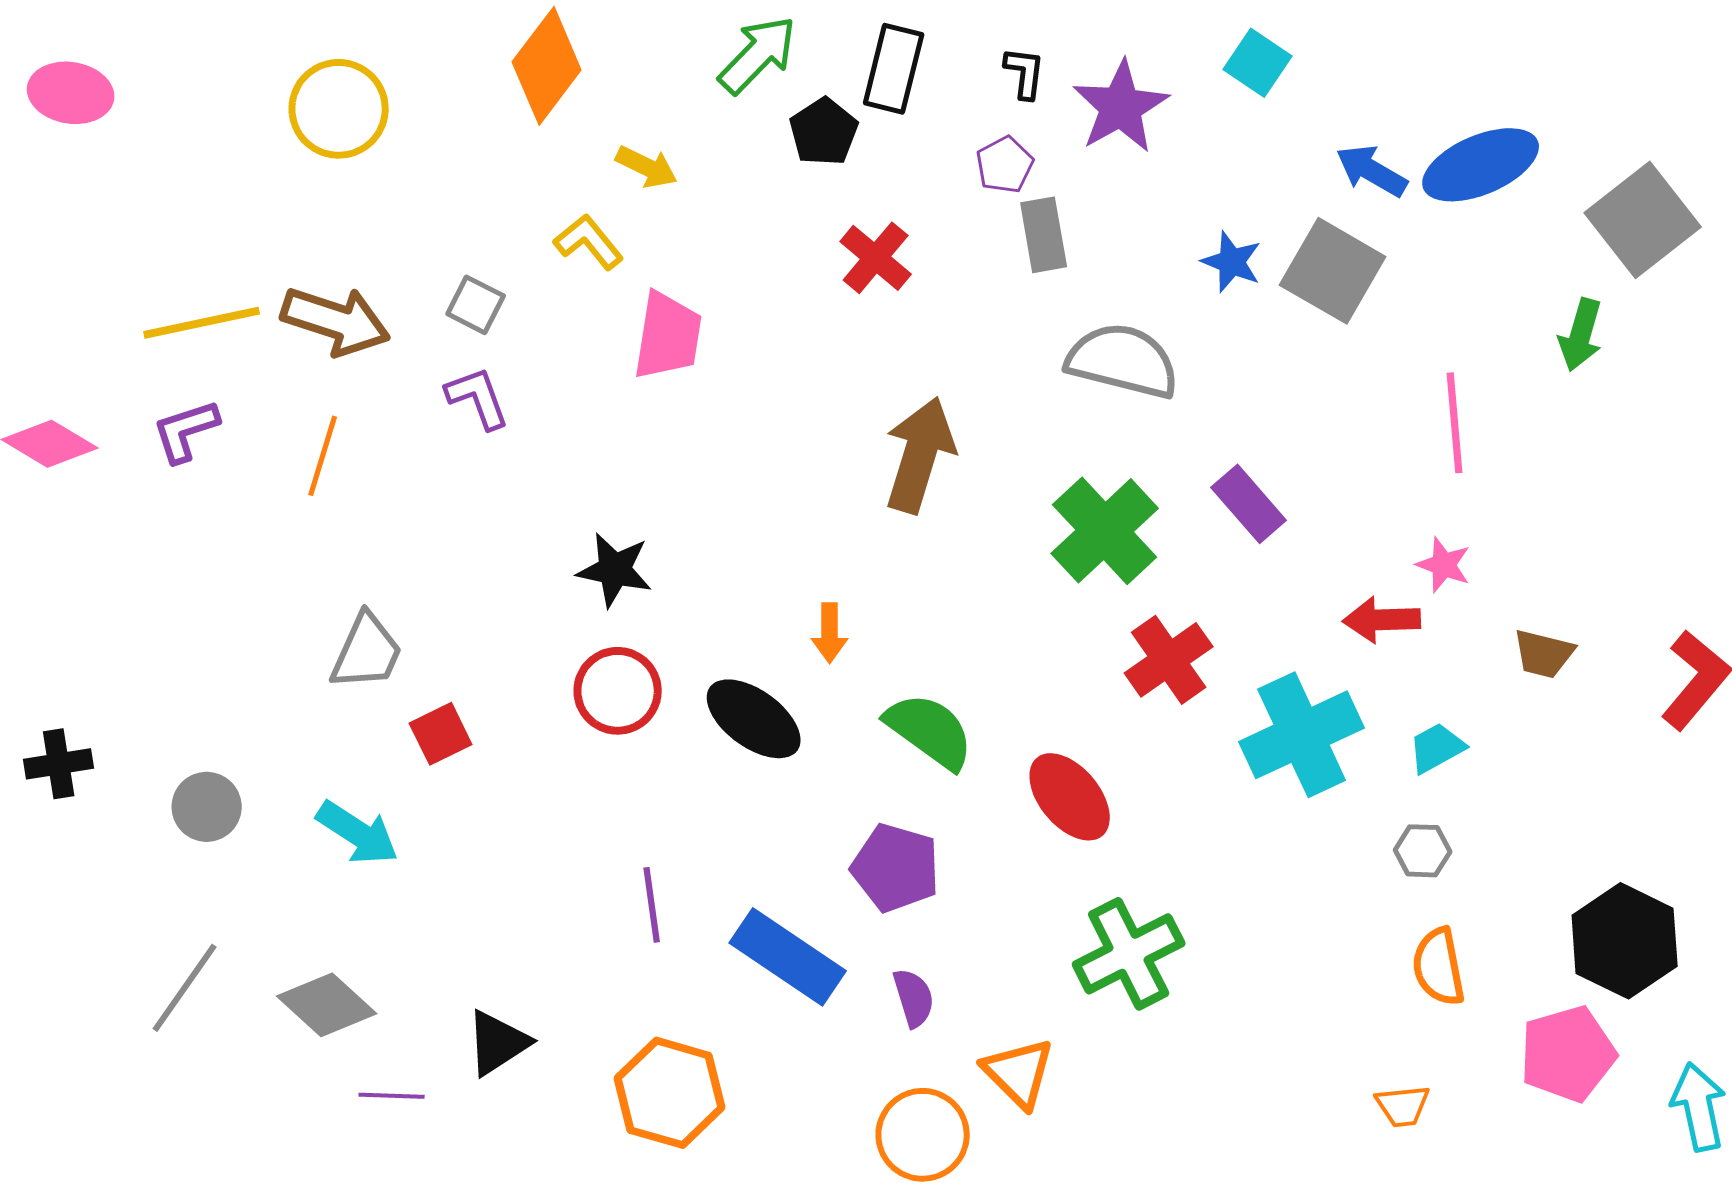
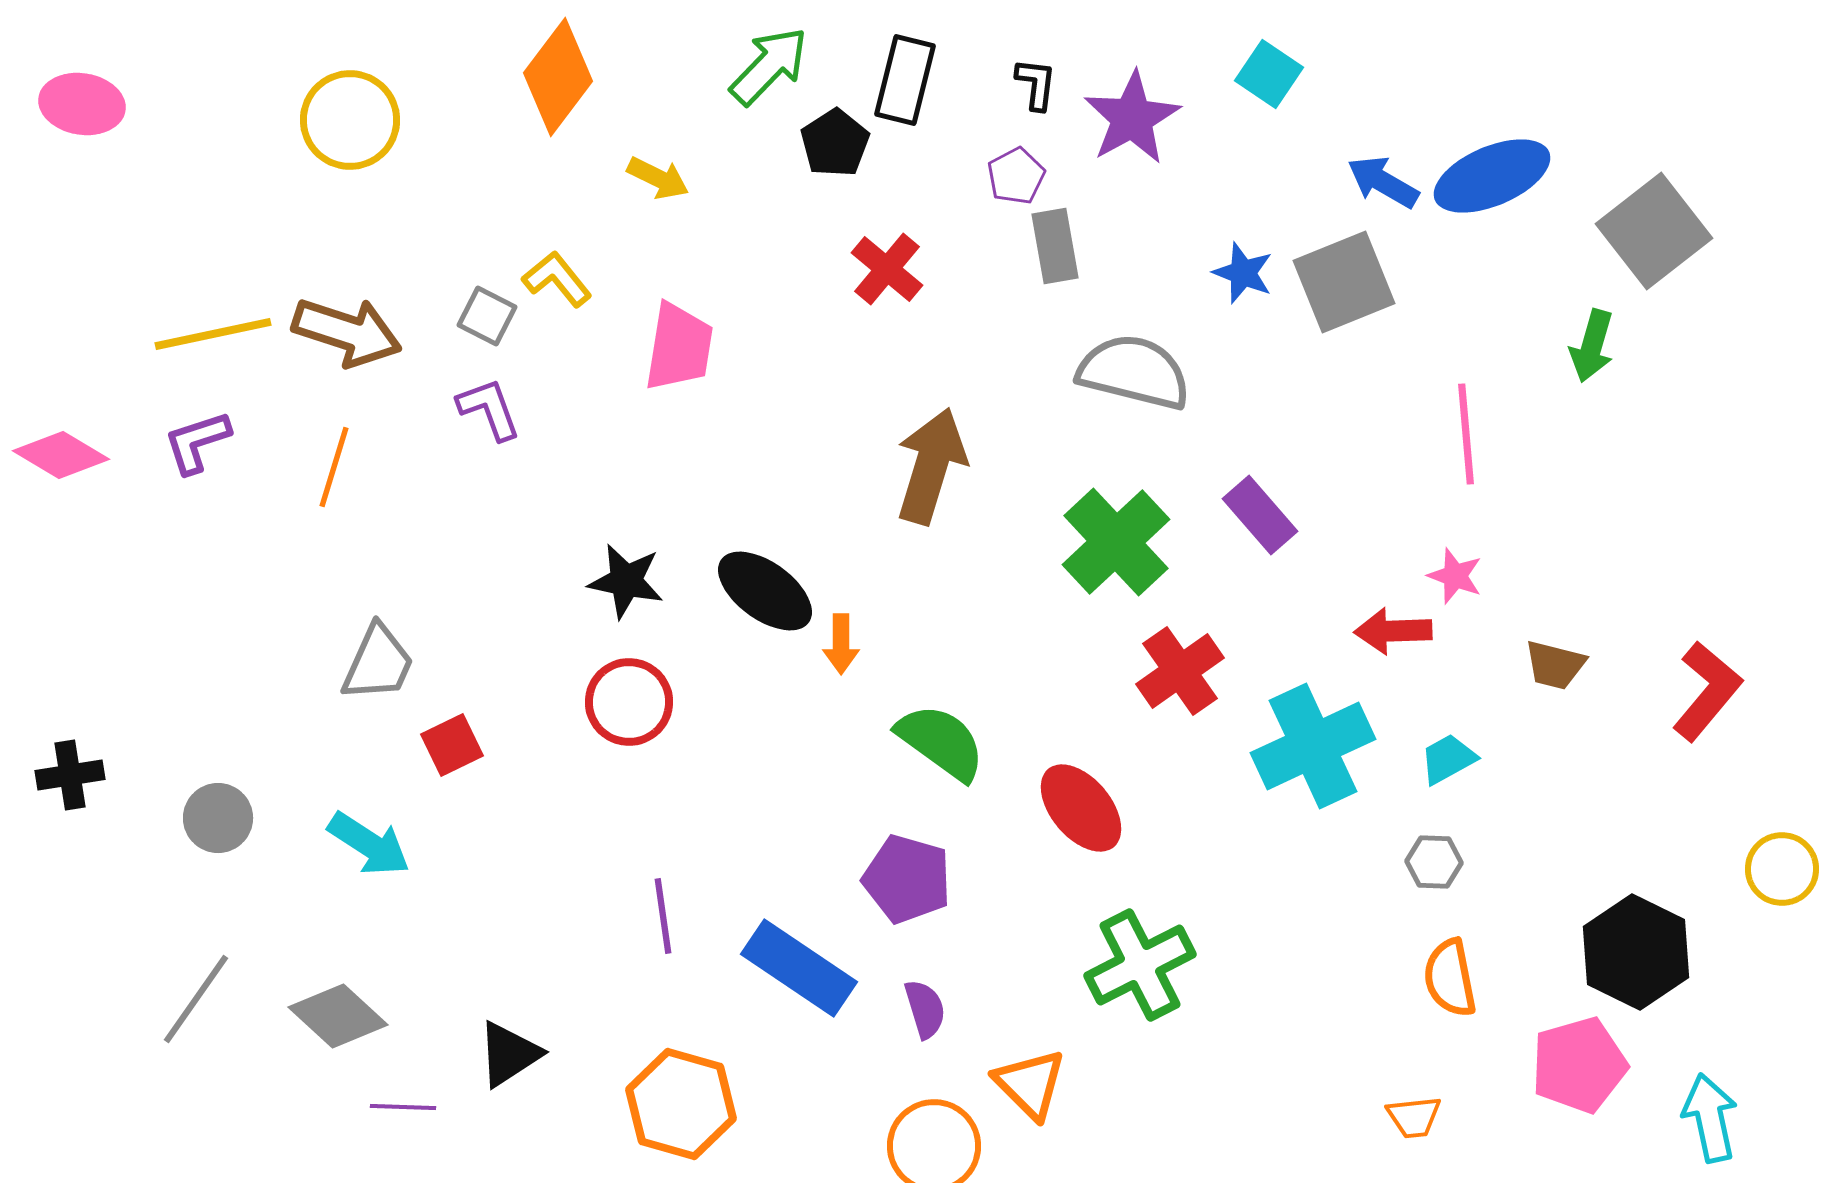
yellow L-shape: (589, 242) -> (557, 279), moved
gray square: (1333, 271) -> (1344, 282), turned 38
black ellipse: (754, 719) -> (765, 591), moved

